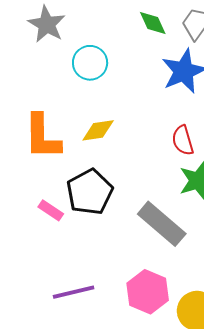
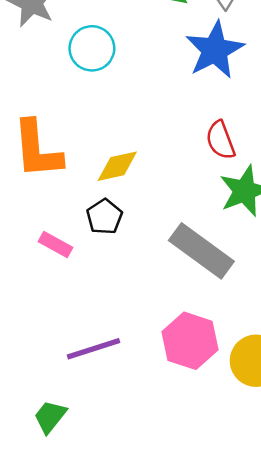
yellow diamond: (98, 130) -> (117, 166), moved
black pentagon: (90, 192) -> (104, 217), size x0.6

